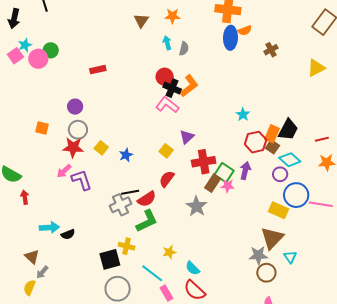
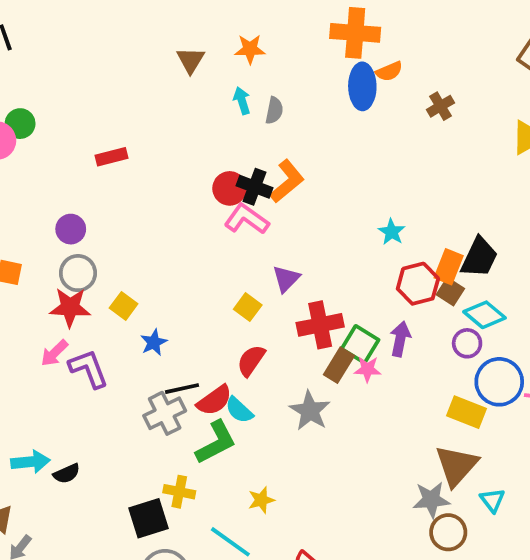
red circle: (165, 77) -> (230, 188), moved
blue star: (126, 155) -> (154, 342), moved
cyan semicircle: (193, 268) -> (239, 410), moved

